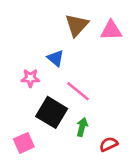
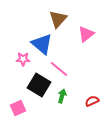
pink triangle: (111, 30) -> (86, 34), moved, turned -36
blue triangle: (56, 58) -> (42, 44), size x1.6
red semicircle: (109, 144) -> (92, 101), moved

